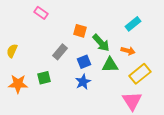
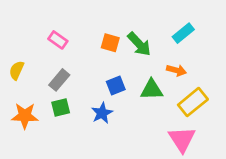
pink rectangle: (41, 13) -> (58, 40), moved
green arrow: (101, 43) -> (139, 44), moved
gray rectangle: (60, 52) -> (59, 80), moved
blue star: (83, 82) -> (102, 113), moved

